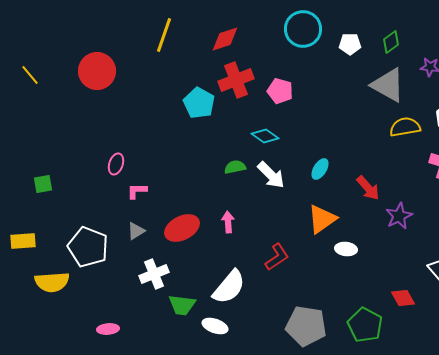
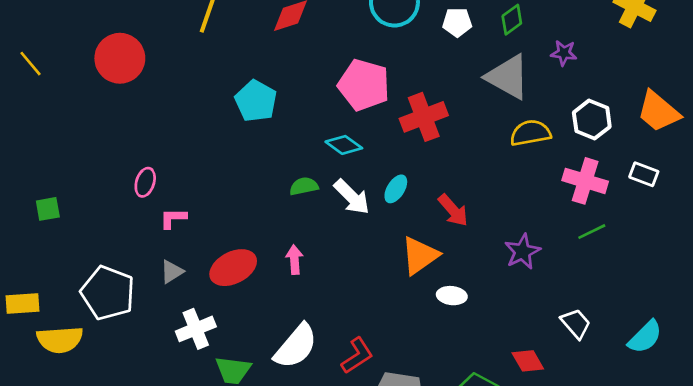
red cross: (236, 80) -> (424, 117), moved
pink pentagon: (280, 91) -> (364, 85), size x1.5
cyan ellipse: (320, 169) -> (396, 189), moved
red arrow: (368, 188) -> (453, 210), moved
yellow rectangle: (23, 241) -> (23, 304), moved
red L-shape: (277, 257) -> (357, 356), moved

